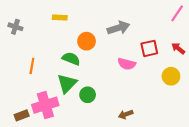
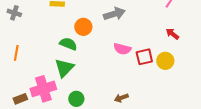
red square: (149, 48) -> (144, 57), moved
orange line: (32, 66) -> (16, 53), moved
green circle: (88, 95) -> (76, 99), moved

